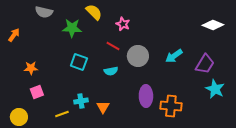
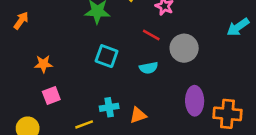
cyan arrow: (174, 56) -> (238, 27), moved
orange triangle: (103, 107) -> (138, 115), turned 40

